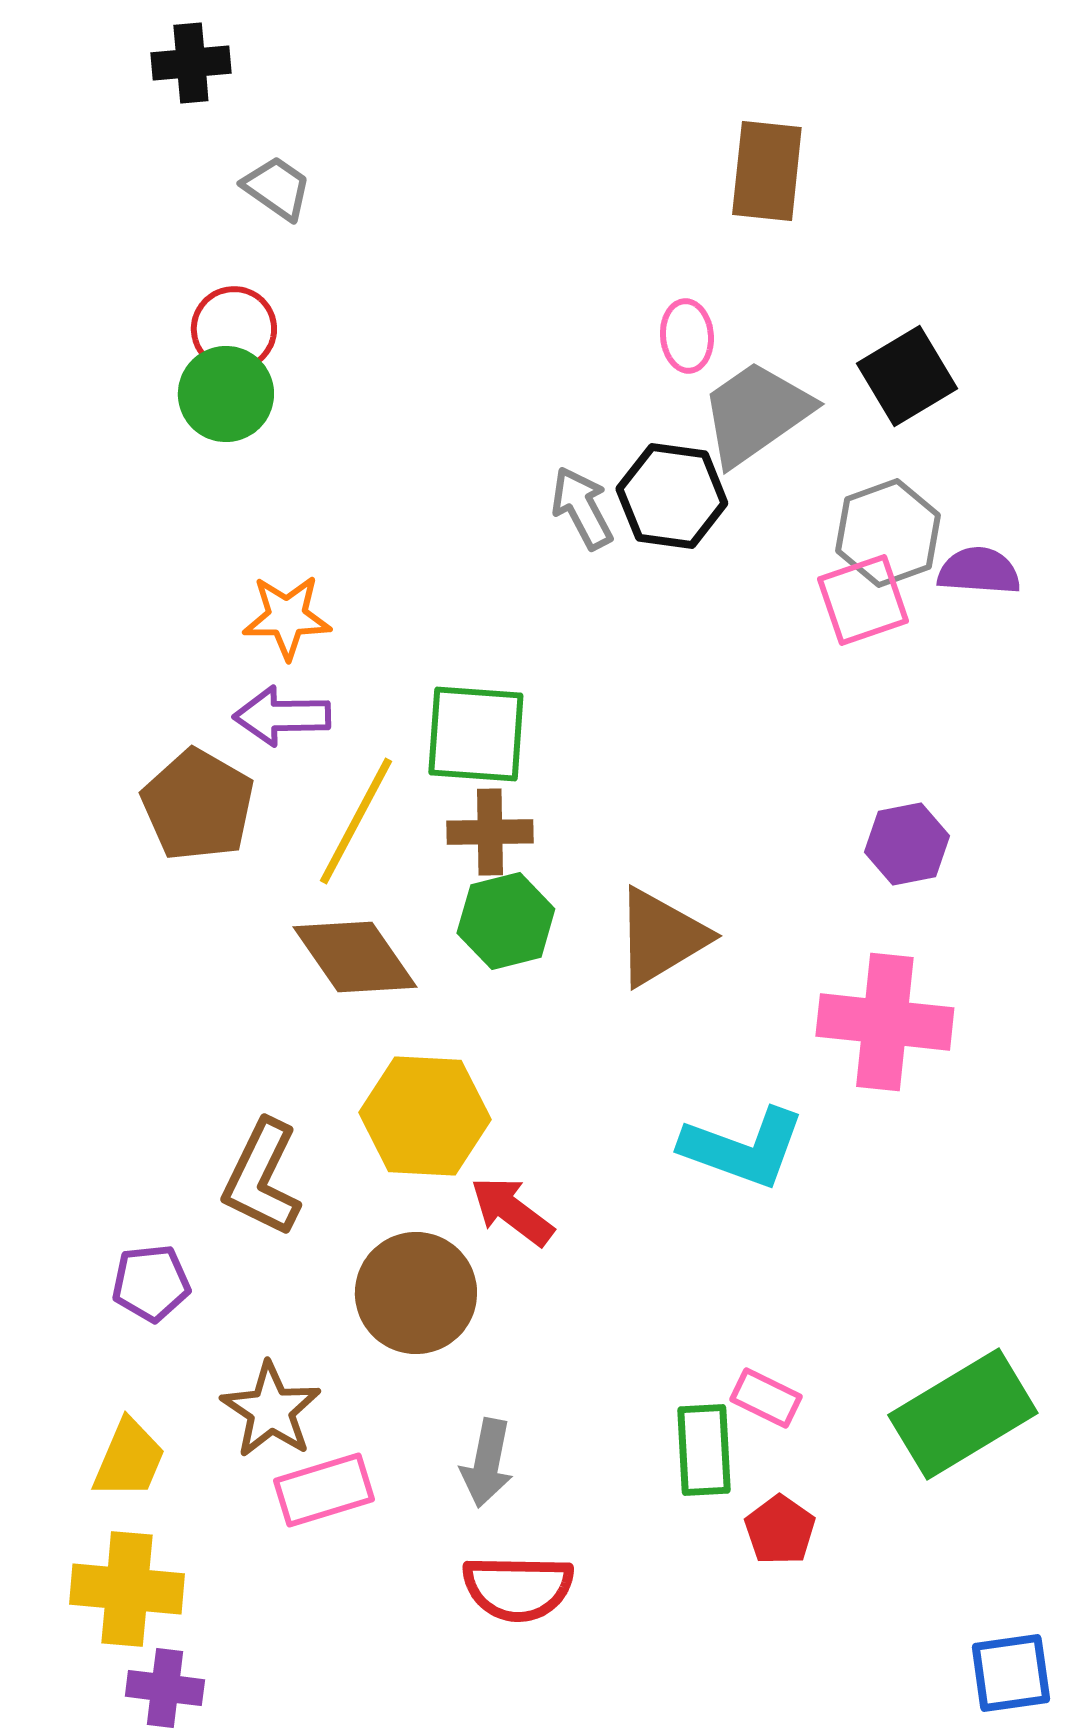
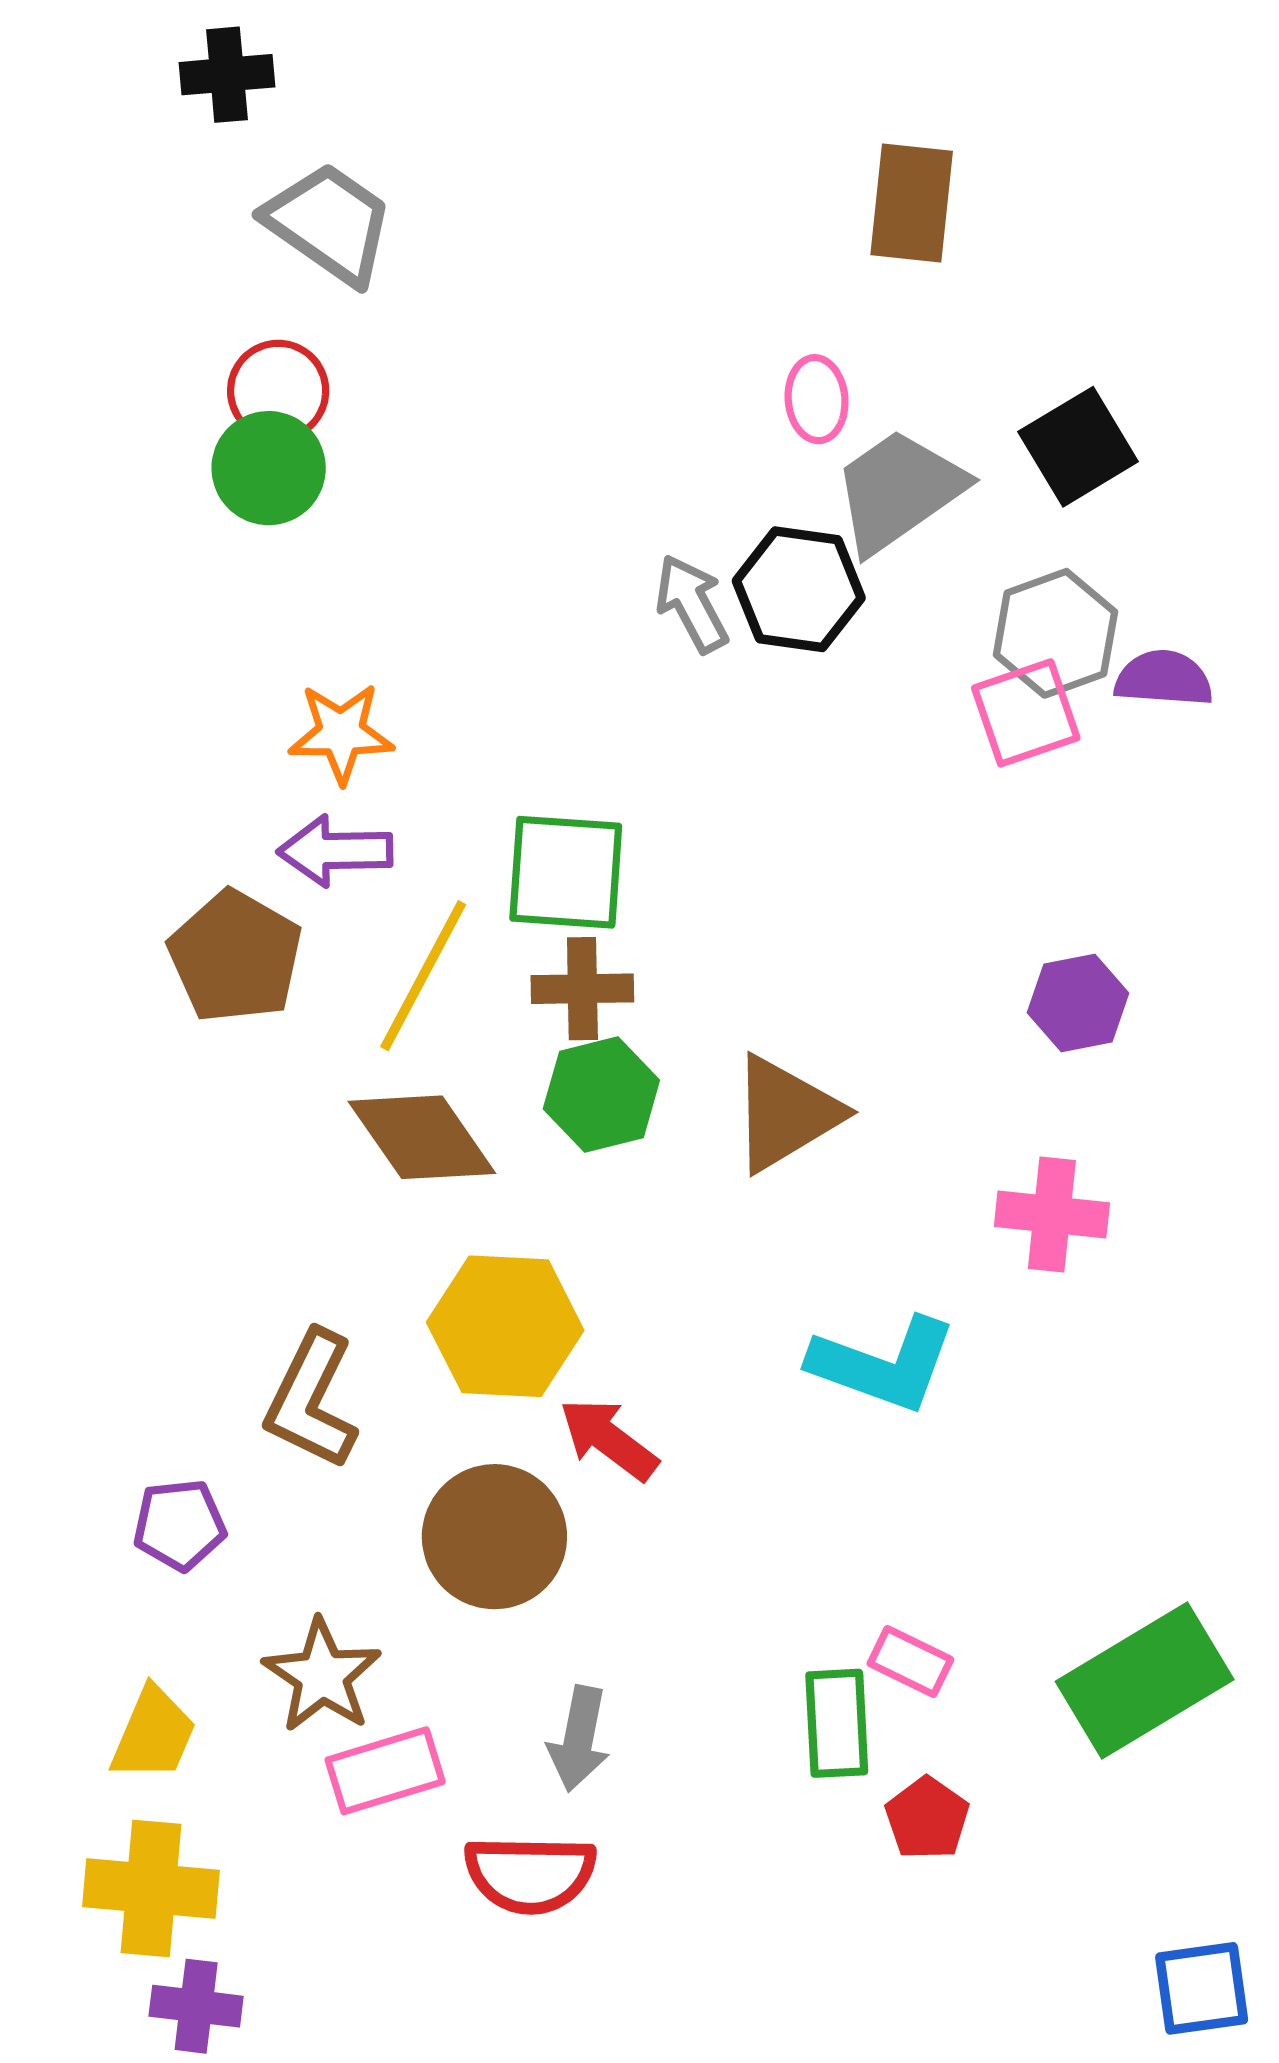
gray trapezoid: (277, 188) -> (329, 223), size x1.6
pink cross: (885, 1022) -> (1052, 1215), size x0.7
red semicircle: (518, 1588) -> (530, 1874), moved

